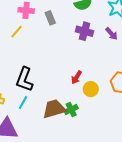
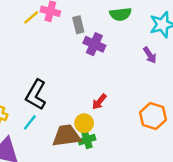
purple cross: (85, 31) -> (94, 44), moved
yellow line: (17, 32) -> (31, 17), moved
yellow circle: (91, 89) -> (84, 123), moved

